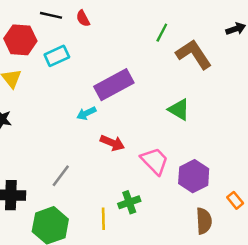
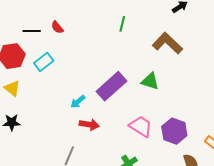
brown L-shape: (194, 54) -> (167, 43), moved
purple rectangle: (114, 85) -> (112, 86), moved
red arrow: (112, 143) -> (89, 125), moved

